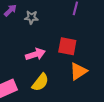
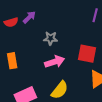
gray star: (31, 17) -> (51, 38), moved

